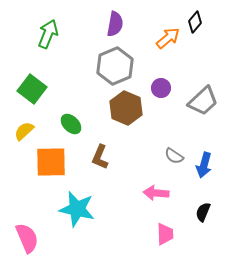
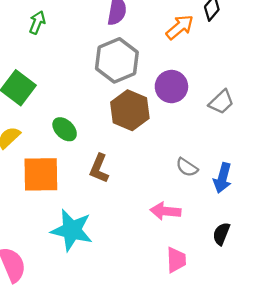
green arrow: (48, 34) -> (37, 22), size x0.7
purple circle: (161, 88) -> (171, 87), size x1.4
gray trapezoid: (203, 101) -> (221, 102), size x0.7

